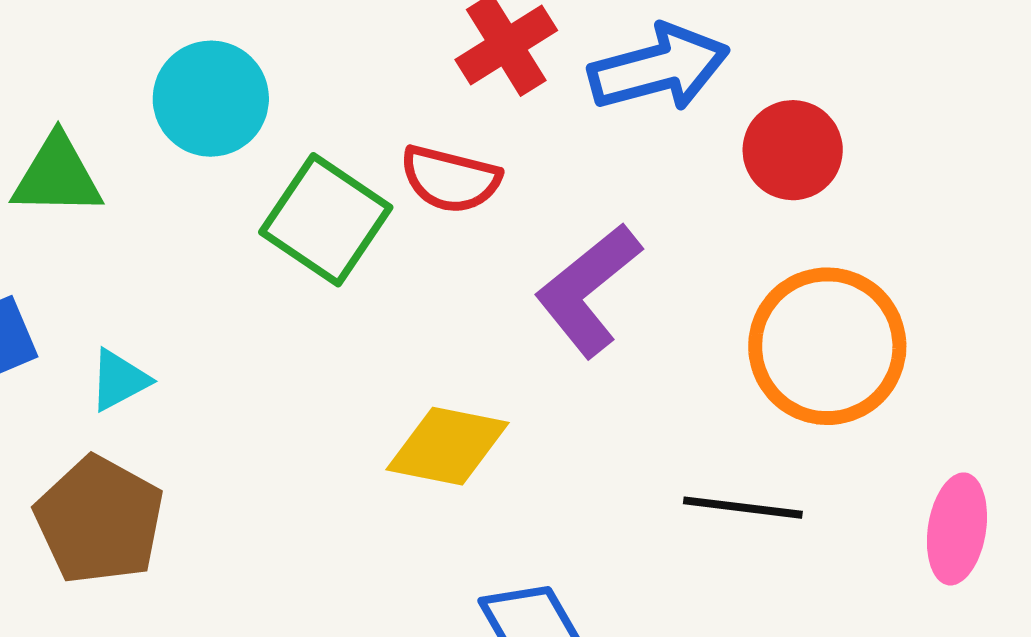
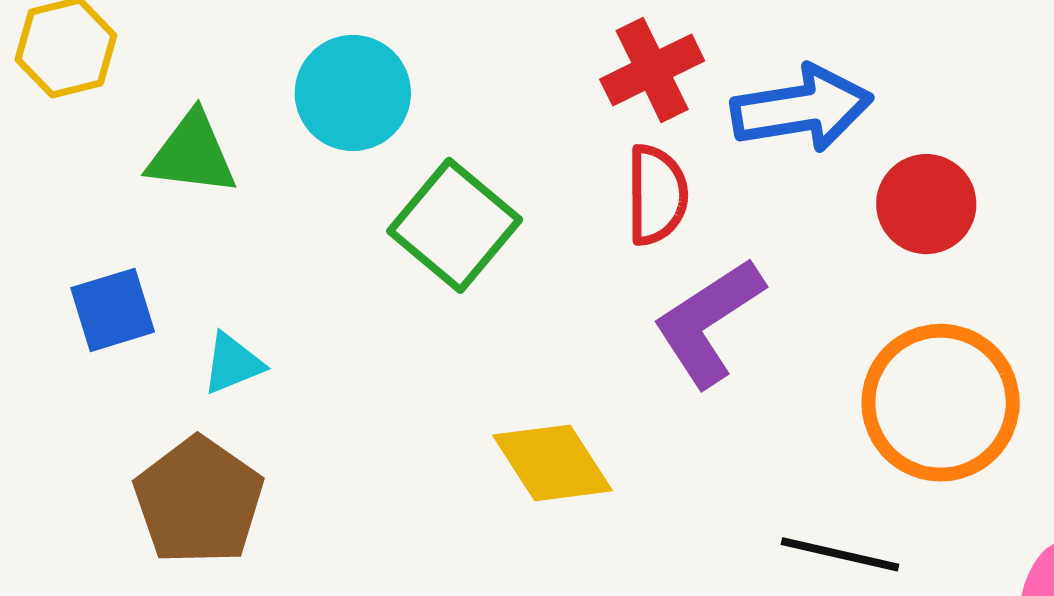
red semicircle: (450, 179) -> (657, 195), moved, turned -110
yellow diamond: (447, 446) -> (552, 463), turned 40

